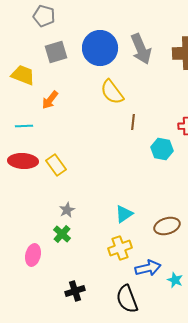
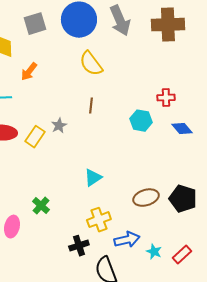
brown line: (133, 122) -> (91, 106), moved
yellow rectangle: (56, 165) -> (35, 137), turned 70
gray star: (67, 210) -> (59, 126), moved
cyan triangle: (124, 214) -> (93, 178), moved
black cross: (75, 291) -> (79, 246), moved

